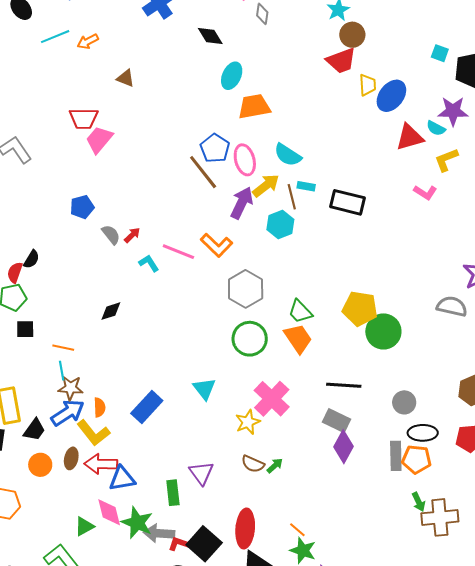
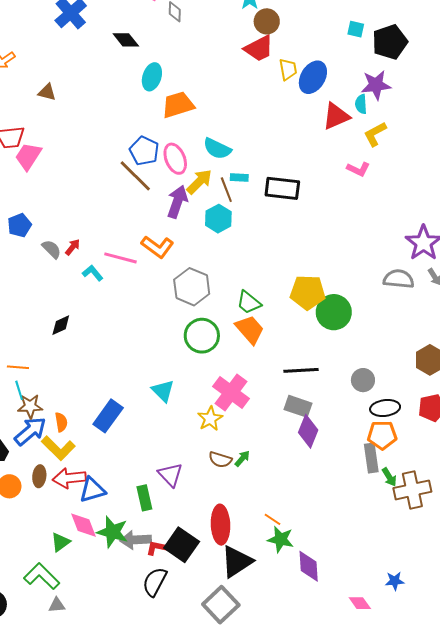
cyan semicircle: (436, 128) -> (361, 104), turned 66
gray rectangle: (396, 456) -> (371, 458), moved

